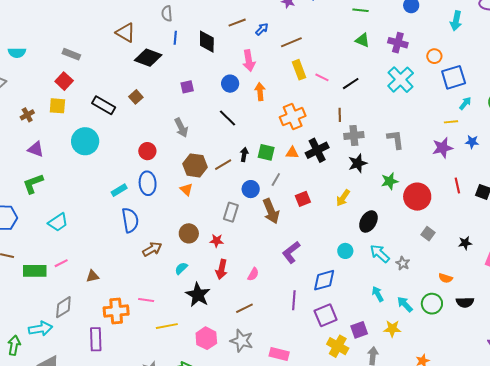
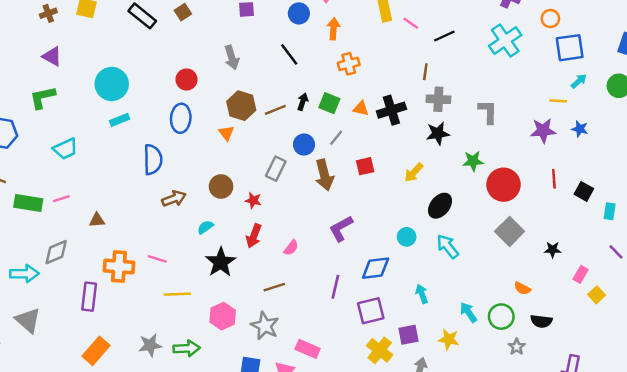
orange cross: (293, 117) -> (349, 64), moved, size x0.7
cyan circle: (85, 141) -> (112, 84), moved
cyan rectangle: (119, 190) -> (120, 120), moved
gray square: (428, 234) -> (510, 231), size x1.6
gray star: (403, 263) -> (517, 347), moved
cyan arrow: (378, 294) -> (422, 294), moved

